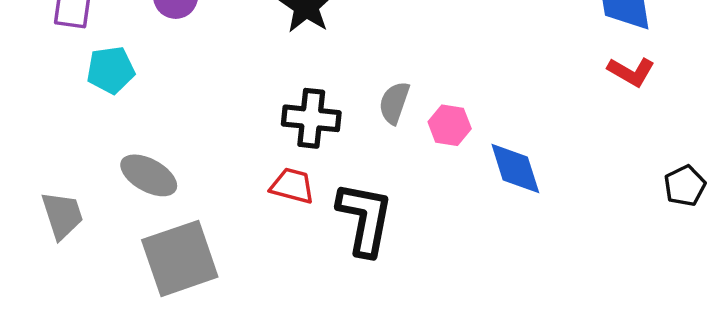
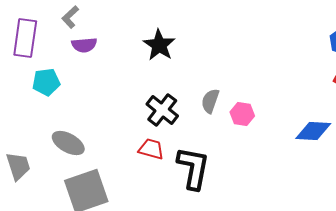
black cross: (311, 118) -> (162, 110), turned 32
blue diamond: (515, 168) -> (313, 131), moved, turned -69

